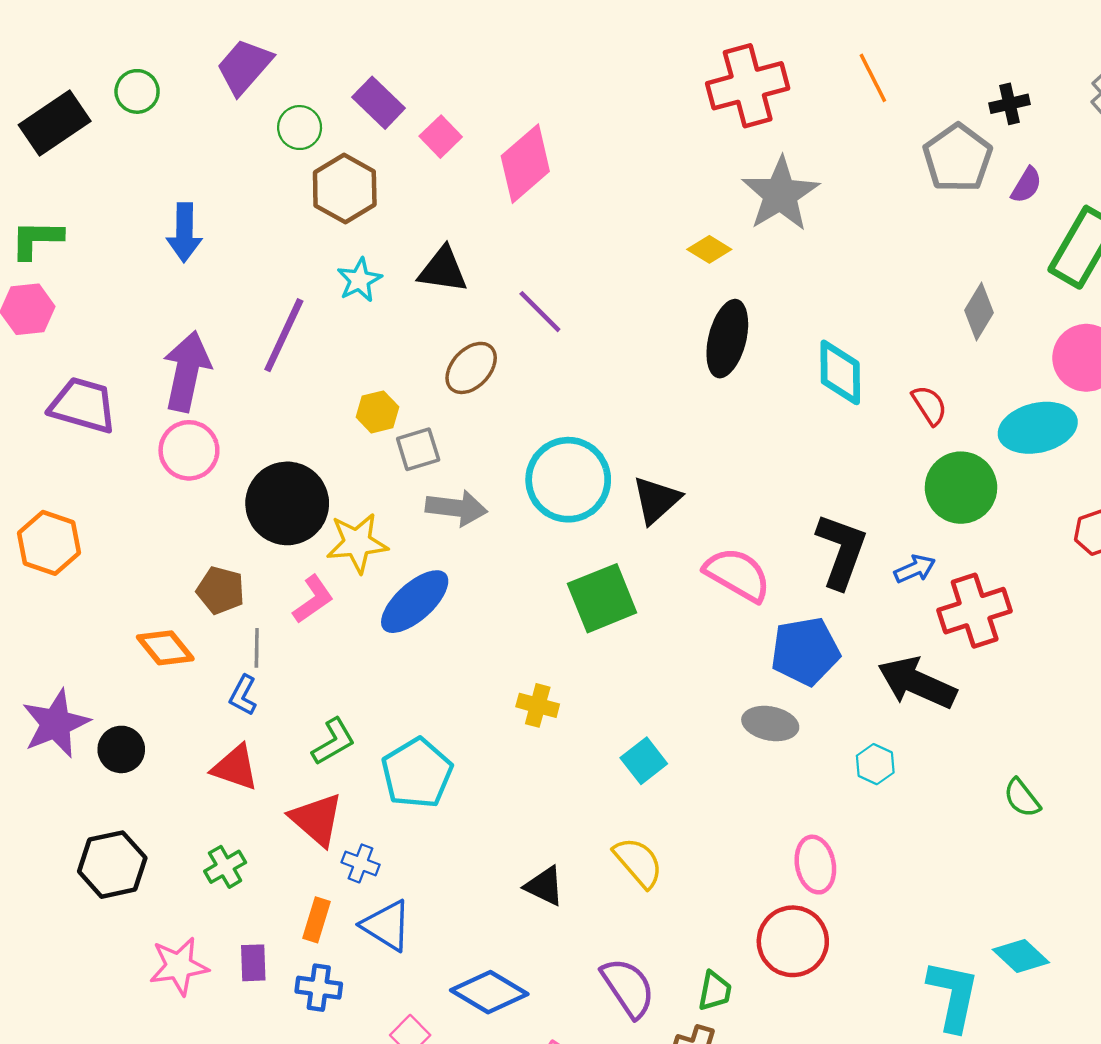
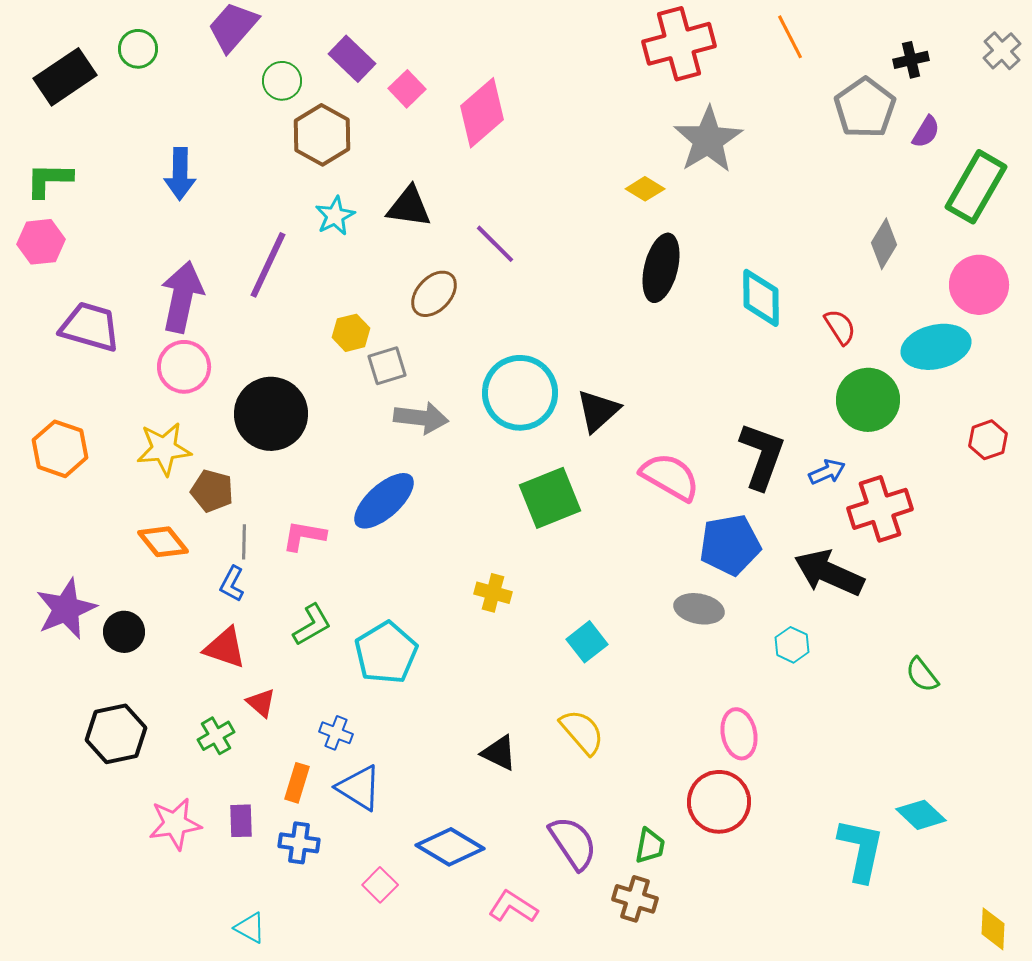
yellow star: (357, 543) -> (164, 449), moved
pink L-shape: (313, 599) -> (304, 536), moved, turned -135
red triangle: (316, 819) -> (261, 703), moved, size x0.6

